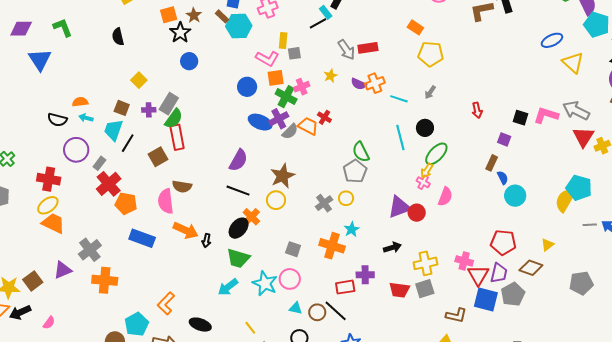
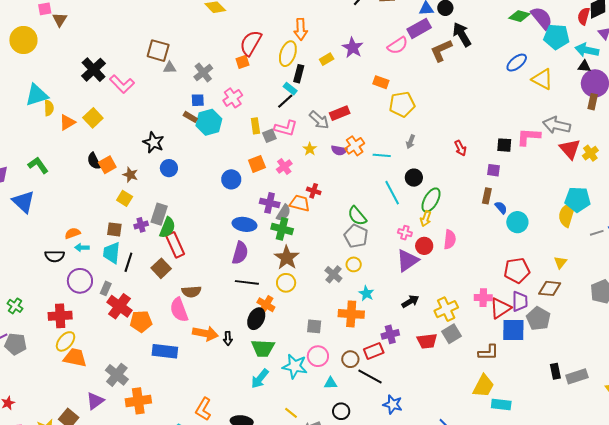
orange square: (169, 15) -> (107, 165), moved
brown star: (194, 15) -> (130, 175), moved
pink L-shape: (267, 58) -> (286, 128), moved
green cross: (286, 97) -> (282, 229), moved
purple cross: (279, 119) -> (270, 203), turned -36
blue ellipse: (260, 122) -> (244, 224), moved
pink cross: (423, 182) -> (405, 233), moved
red circle: (417, 213) -> (424, 246), moved
red triangle: (478, 275) -> (500, 308), turned 40
brown circle: (317, 312) -> (350, 359), moved

